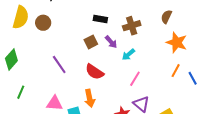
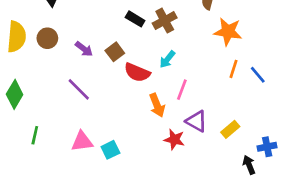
black rectangle: (100, 19) -> (135, 19), moved, turned 32
purple arrow: (111, 42) -> (84, 49), moved
red semicircle: (95, 72) -> (137, 72), moved
orange arrow: (90, 98) -> (157, 105), moved

